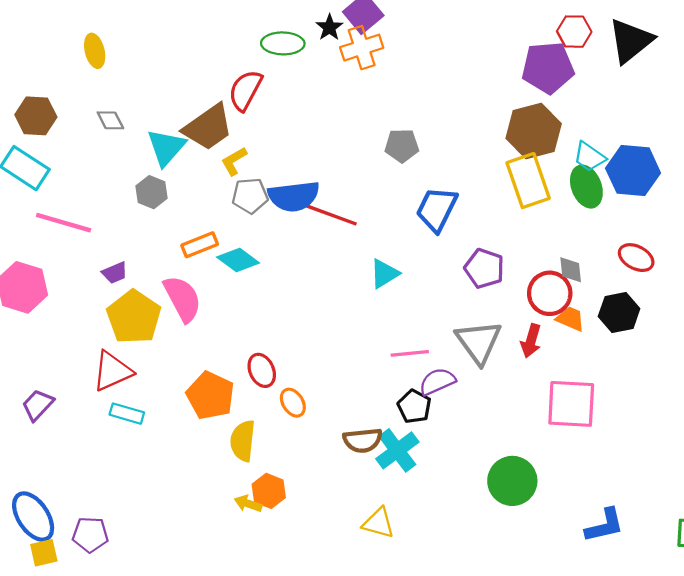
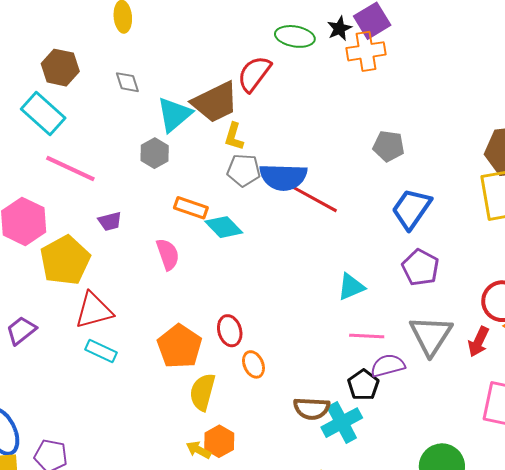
yellow L-shape: (234, 161) -> (234, 137), turned -52
orange rectangle: (200, 245) -> (191, 208), turned 32
purple pentagon: (484, 268) -> (420, 268), moved
cyan triangle: (384, 274) -> (351, 287), moved
pink semicircle: (182, 299) -> (168, 254), size x0.7
yellow pentagon: (134, 317) -> (65, 260), moved

